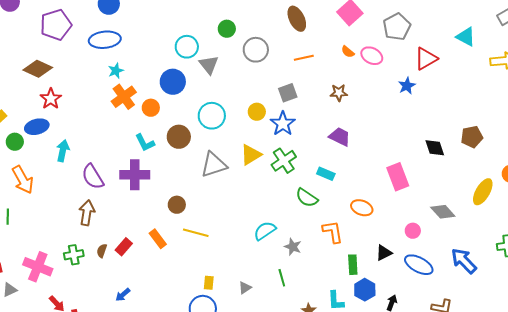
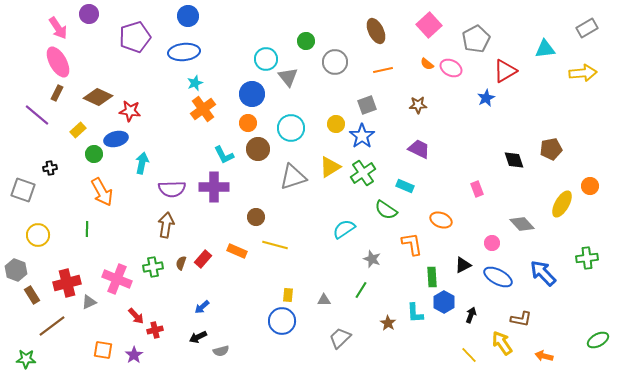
cyan triangle: (466, 37) -> (545, 49), turned -35
brown diamond: (38, 69) -> (98, 97), moved
red star: (51, 99) -> (130, 111), turned -30
orange circle: (151, 108) -> (248, 123), moved
purple semicircle: (93, 177) -> (172, 189), turned -60
pink rectangle: (398, 177) -> (477, 189), size x0.6
cyan semicircle: (265, 231) -> (344, 229), moved
orange rectangle: (158, 239) -> (237, 251), turned -30
green line: (282, 278) -> (361, 290), turned 48
gray triangle: (245, 288) -> (324, 300), turned 32

